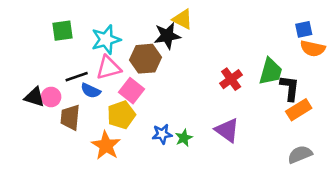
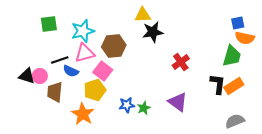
yellow triangle: (183, 19) -> (143, 15), turned -30
black star: (167, 36) -> (153, 32), moved
green trapezoid: (271, 71) -> (232, 56), moved
black L-shape: (290, 88) -> (218, 84), moved

